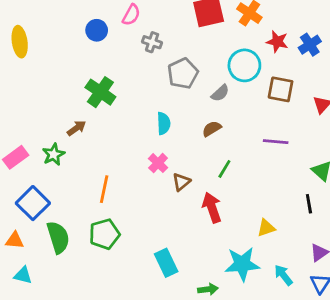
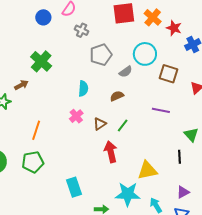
red star: (277, 42) -> (174, 28), moved
brown triangle: (181, 182) -> (100, 124), moved
yellow triangle: (266, 228) -> (147, 170), size x1.5

